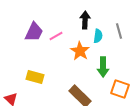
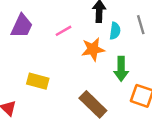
purple trapezoid: (34, 32) -> (22, 26), moved
orange star: (80, 51) -> (93, 49), turned 30

